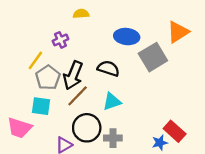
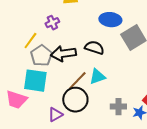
black arrow: (73, 75) -> (63, 54), turned 60
brown line: (78, 96) -> (77, 81), moved
cyan square: (41, 106) -> (35, 81), size x1.4
gray cross: (113, 138) -> (118, 107), moved

